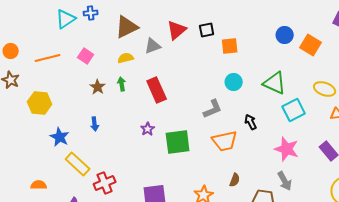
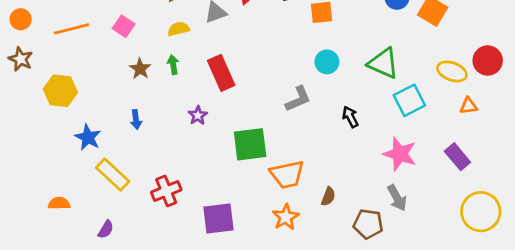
purple star: (148, 129) -> (198, 115), moved
orange trapezoid: (225, 141) -> (287, 175), moved
red cross: (105, 183) -> (166, 191), moved

